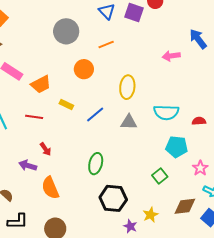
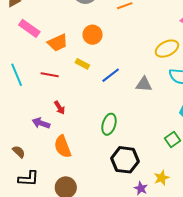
orange circle: (84, 69) -> (93, 35), moved
yellow ellipse: (127, 87) -> (167, 49), moved, turned 55

